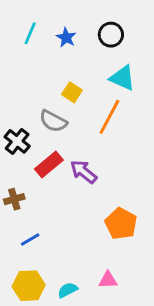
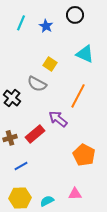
black circle: (111, 35) -> (75, 15), moved
orange line: (109, 117) -> (78, 96), moved
red rectangle: (49, 164) -> (35, 134), moved

